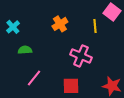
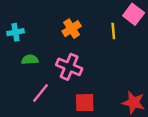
cyan cross: (13, 27) -> (16, 32), turned 32
pink cross: (81, 56) -> (69, 67), moved

